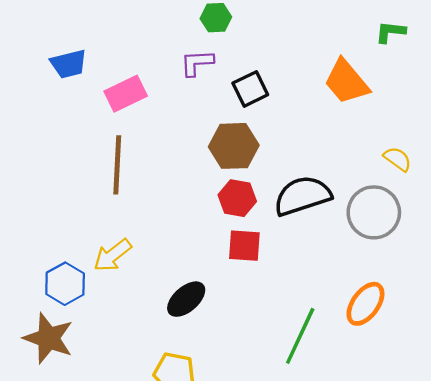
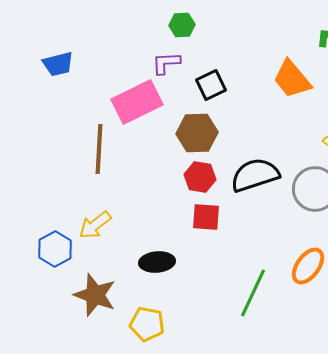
pink rectangle: (126, 94) -> (137, 102), moved, size x1.4
black ellipse: (186, 299) -> (157, 262), turned 36
brown star: (48, 338) -> (95, 295), moved

